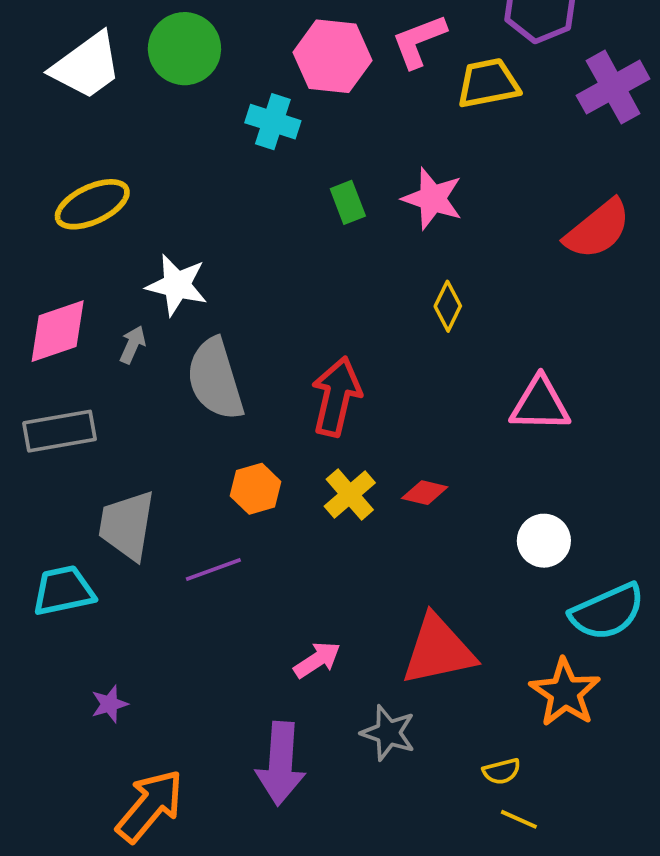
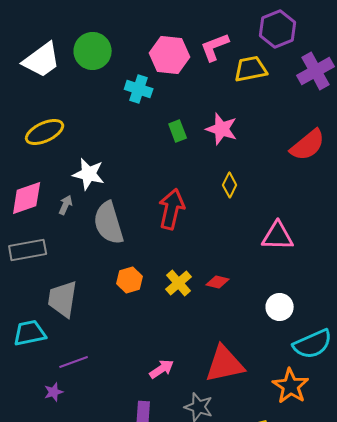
red arrow: (336, 397) -> (172, 209), moved
purple line: (213, 569) -> (74, 362), moved

